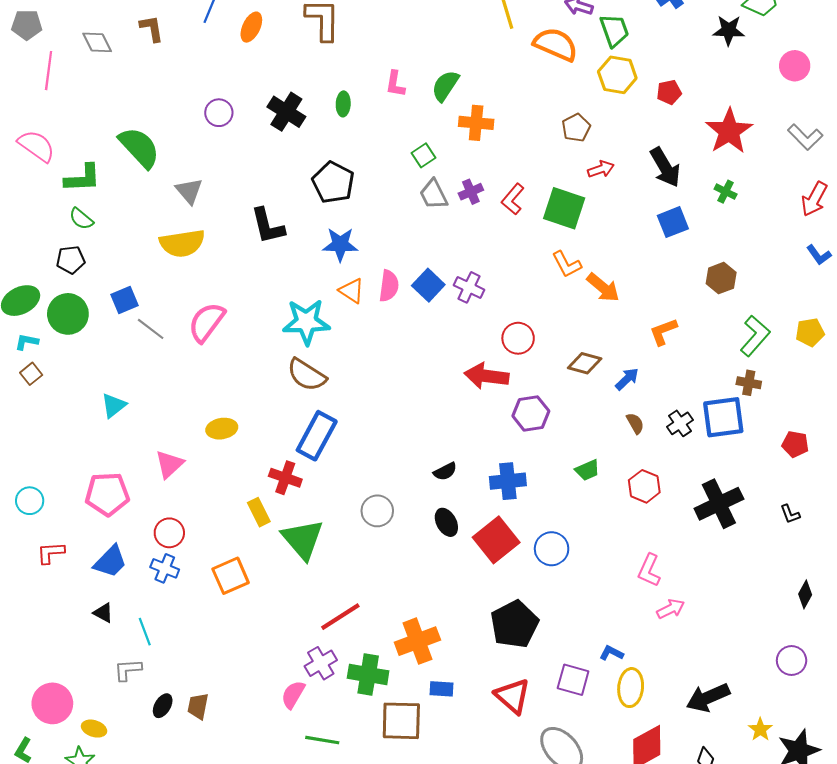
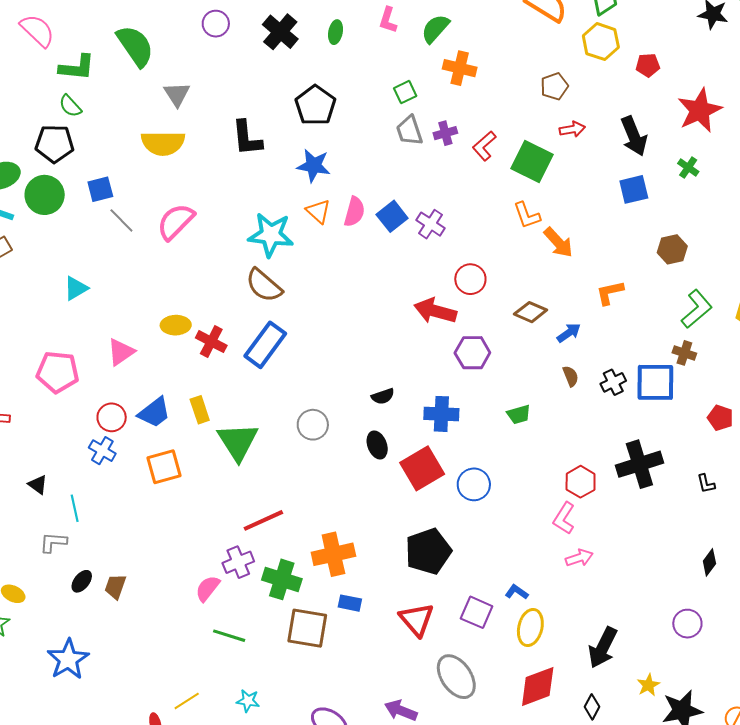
black pentagon: (71, 260) -> (55, 144), size x1.4
red cross: (285, 478) -> (211, 342), moved
red hexagon: (644, 486) -> (581, 482), moved
blue trapezoid: (110, 561) -> (154, 412), moved
black arrow: (708, 698) -> (603, 648), turned -48

